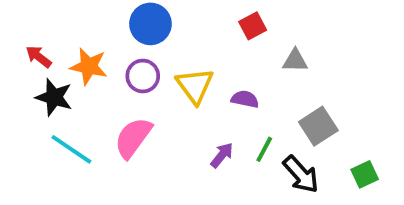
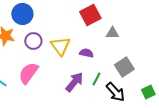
blue circle: (150, 24) -> (22, 14), moved
red square: (253, 26) -> (90, 15), size x1.5
purple arrow: (222, 155) -> (74, 82), size x1.5

